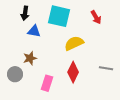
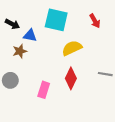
black arrow: (25, 13) -> (12, 24), moved, turned -72
brown star: (30, 58) -> (20, 51), moved

